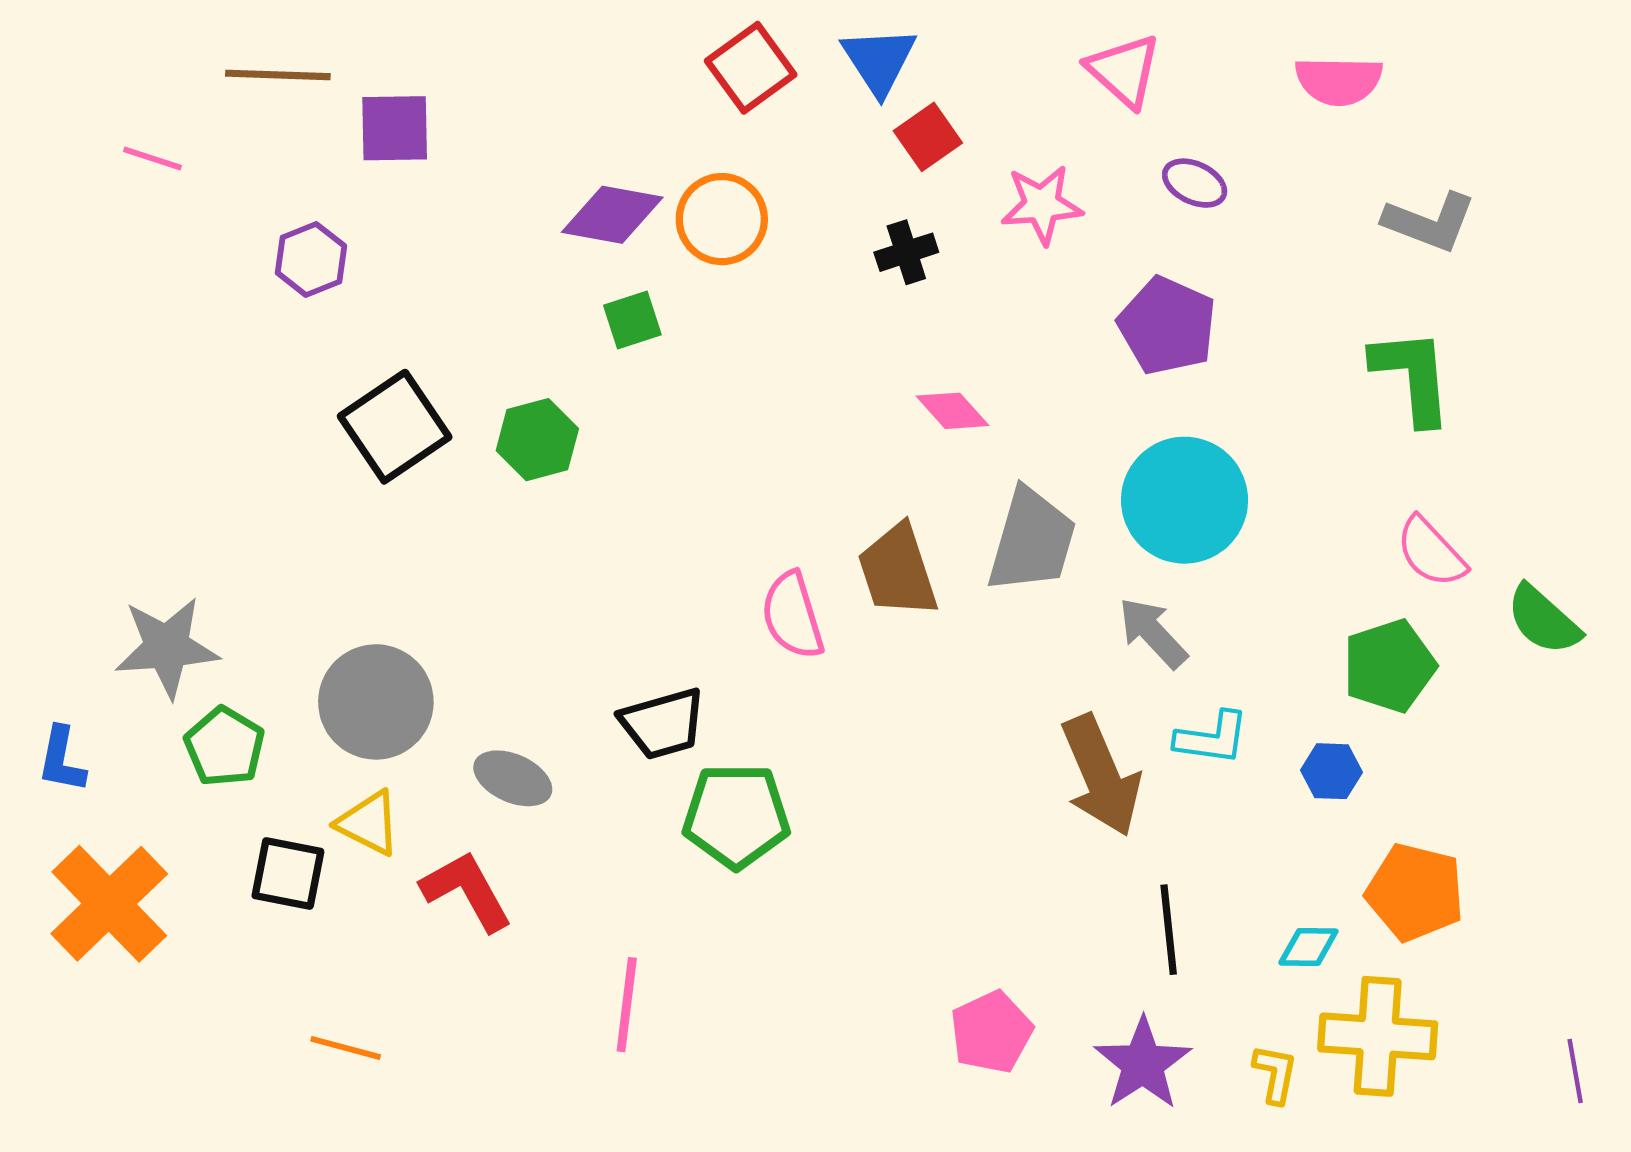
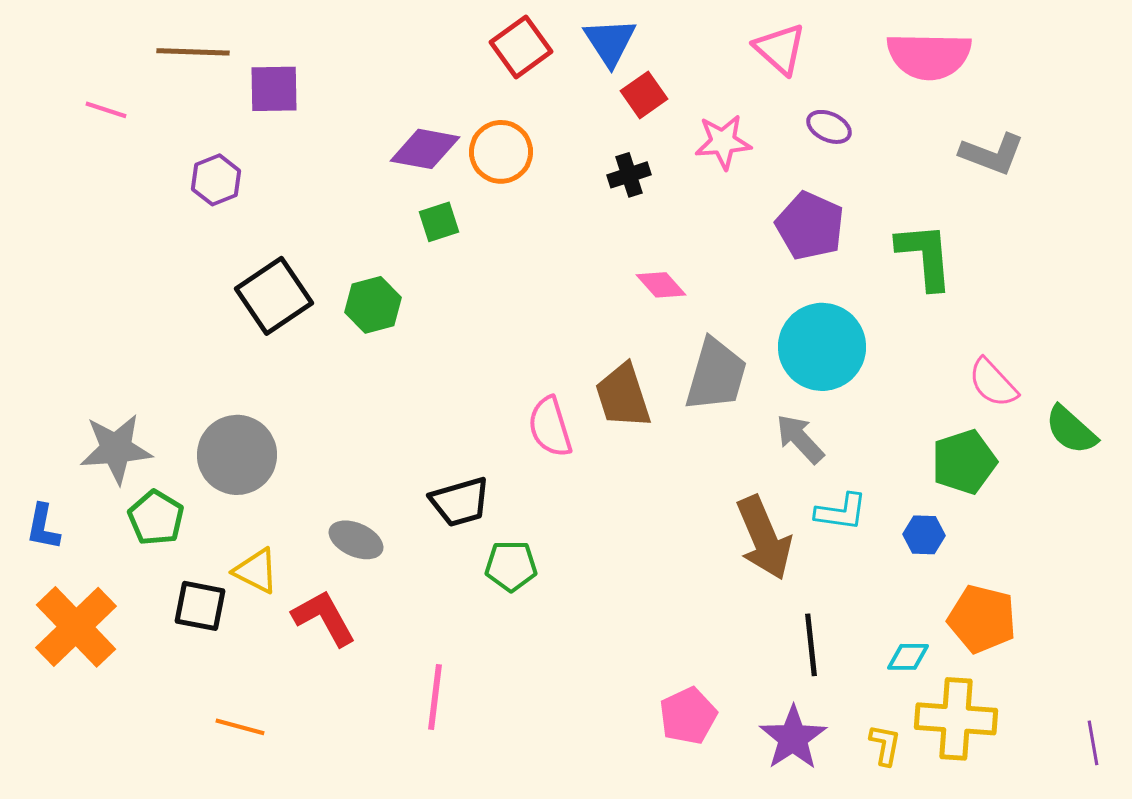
pink semicircle: (1339, 81) -> (929, 56), size x1.4
green L-shape: (1412, 376) -> (925, 256), moved
gray circle: (376, 702) -> (237, 455), moved
green pentagon: (736, 816) -> (511, 566), size x0.7

